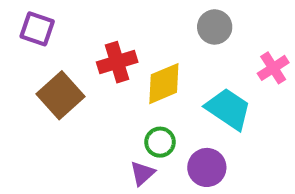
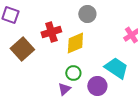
gray circle: (215, 27) -> (87, 14), moved
cyan trapezoid: (228, 109) -> (116, 68), moved

